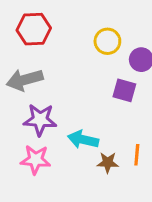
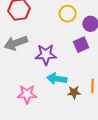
purple square: (124, 90) -> (81, 45), turned -35
purple star: (40, 120) -> (46, 55), moved

